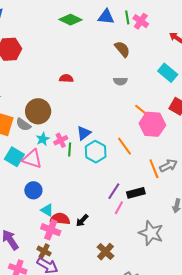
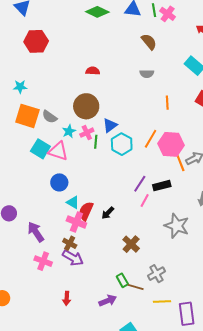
orange line: (141, 110) -> (167, 103), turned 48
brown circle: (38, 111) -> (86, 106), moved
pink hexagon: (152, 124) -> (171, 144), moved
orange line: (124, 146) -> (151, 139), turned 66
red semicircle: (60, 219) -> (86, 211), turned -72

